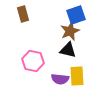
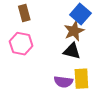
blue square: (76, 15) -> (80, 14), turned -30
pink hexagon: (33, 61) -> (21, 44), moved

